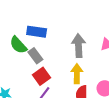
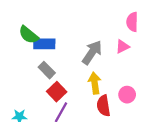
green semicircle: (18, 45) -> (29, 35), moved
gray arrow: (78, 46) -> (92, 52), turned 45

